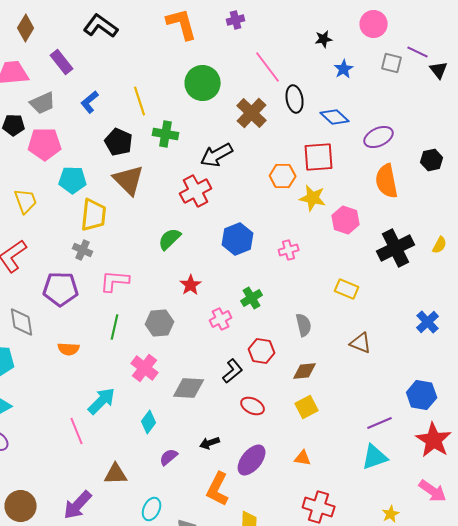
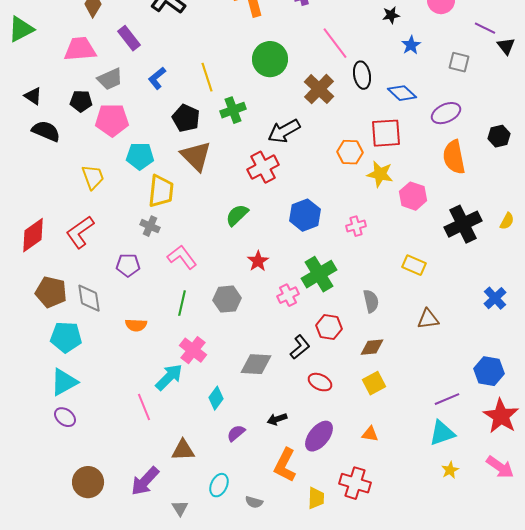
gray square: (392, 63) -> (459, 62), moved
green cross: (166, 134) -> (233, 110), turned -30
pink L-shape: (115, 281) -> (182, 257), turned 48
purple pentagon: (61, 289) -> (128, 265), size x0.7
green cross: (252, 298) -> (319, 274), size x1.6
brown triangle: (361, 343) -> (428, 319), turned -30
pink cross: (145, 368) -> (193, 350), moved
red cross: (319, 507) -> (355, 483), moved
yellow star: (391, 514) -> (450, 470), moved

